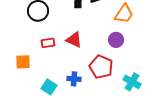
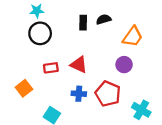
orange square: (23, 62) -> (24, 88), turned -35
blue cross: (74, 79) -> (79, 94), moved

